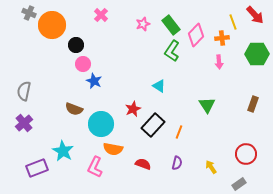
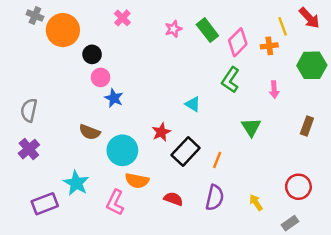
green L-shape: (172, 51) -> (230, 80), moved
pink arrow: (219, 62) -> (274, 90), moved
purple semicircle: (177, 163) -> (215, 198), size x1.5

